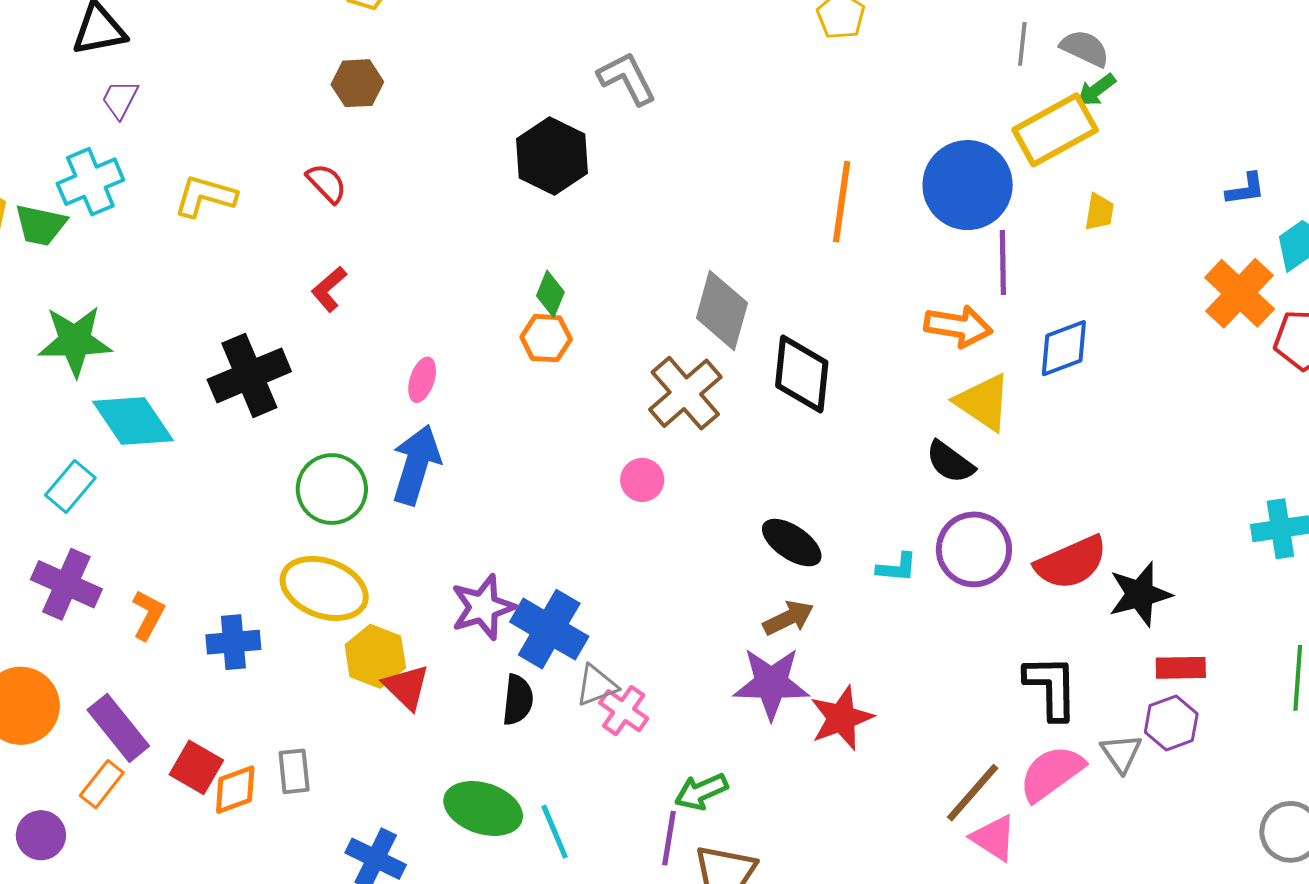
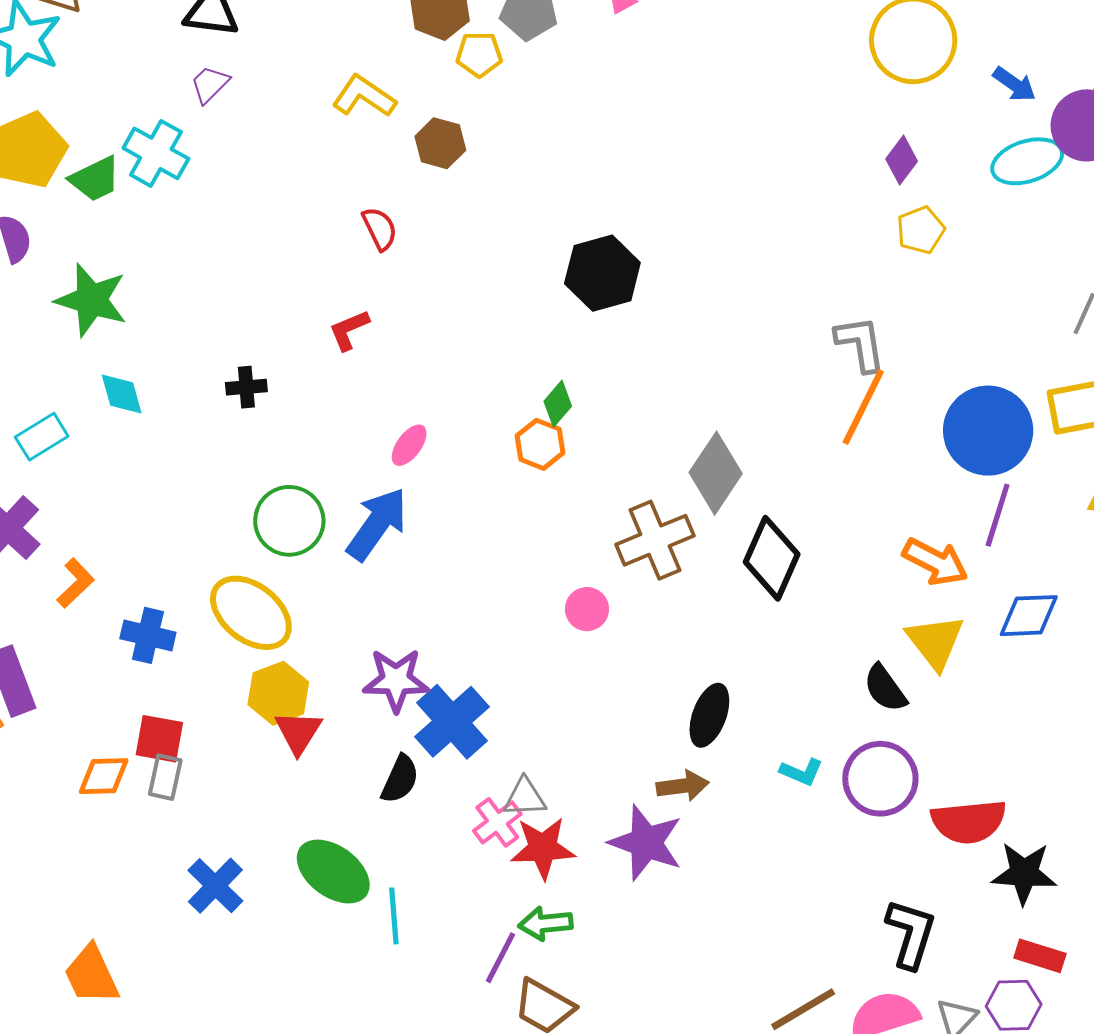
gray L-shape: (627, 78) -> (860, 344), moved
cyan cross: (90, 182) -> (156, 153), turned 34
yellow L-shape: (205, 196) -> (364, 96), moved
green trapezoid: (41, 225) -> (95, 179), turned -56
black cross: (249, 375) -> (246, 387), size x0.5
cyan diamond: (133, 421) -> (122, 394), size x0.6
black ellipse: (792, 543) -> (709, 715), turned 58
gray triangle: (596, 685) -> (525, 797), moved
red star: (841, 718) -> (543, 848), moved
red square: (196, 767) -> (159, 739), moved, turned -38

